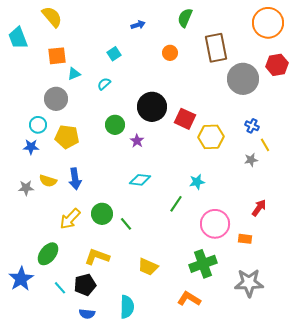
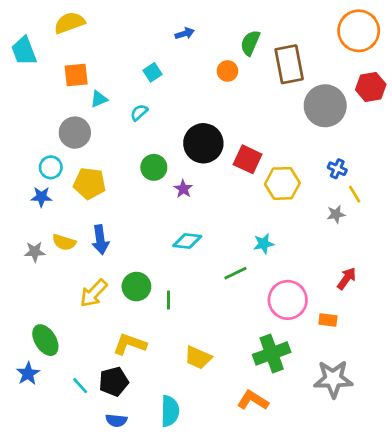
yellow semicircle: (52, 17) -> (69, 23), turned -70
green semicircle: (185, 18) -> (250, 43), moved
green line: (176, 204) -> (235, 273), turned 30
green line: (126, 224) -> (169, 300), turned 40
green ellipse: (48, 254) -> (45, 340), moved, turned -70
blue star: (21, 279) -> (28, 374), size x0.7

